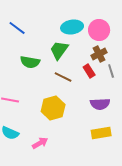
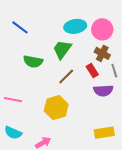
brown cross: (99, 54) -> (102, 53), turned -35
brown line: (63, 77) -> (66, 77), turned -72
purple semicircle: (100, 104) -> (103, 91), moved

